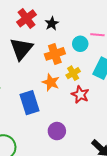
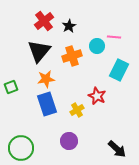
yellow cross: (73, 73) -> (77, 110), moved
orange star: (51, 82) -> (46, 79), moved, turned -30
purple circle: (57, 131) -> (69, 141), moved

